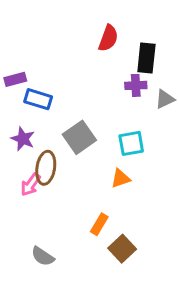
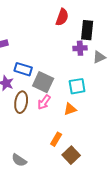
blue rectangle: (38, 99) -> (23, 69), moved
gray square: (79, 137) -> (43, 82), turned -30
pink arrow: (31, 185) -> (44, 102), moved

